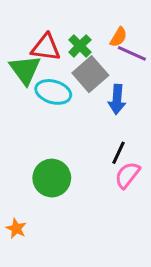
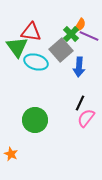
green cross: (80, 46) -> (71, 34), moved

